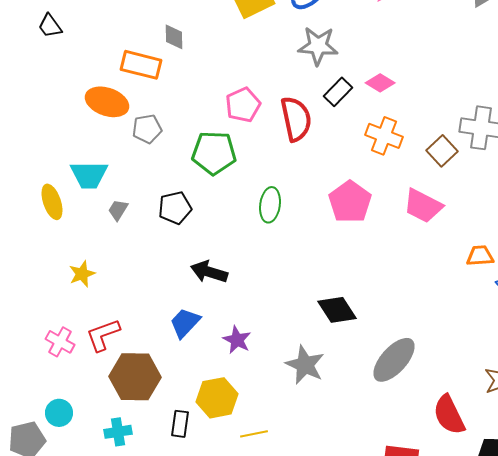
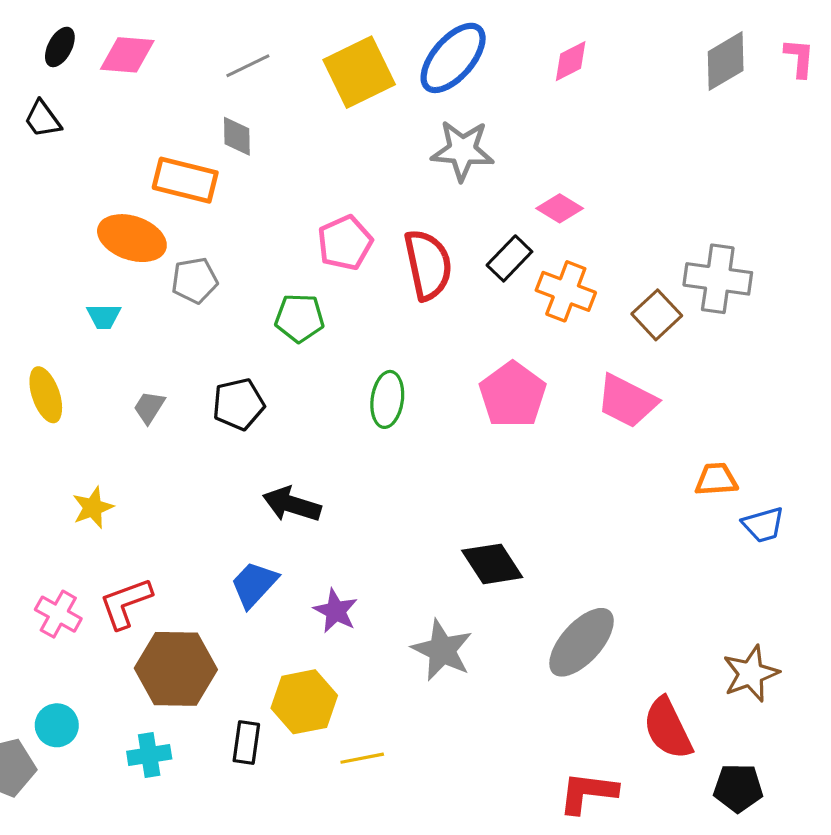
black rectangle: (338, 92) -> (509, 258), moved
green pentagon: (214, 153) -> (300, 318), size x0.7
cyan trapezoid: (89, 175) -> (104, 316), moved, size x0.6

